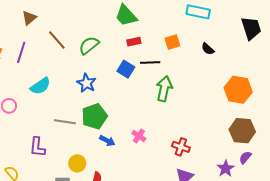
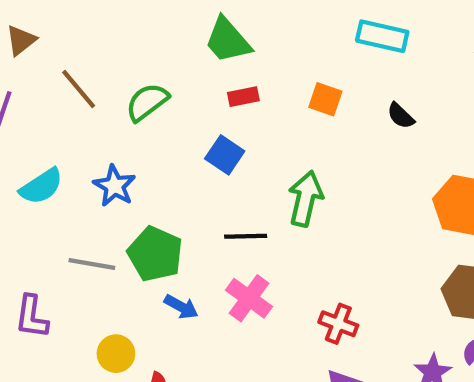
orange square: (172, 42) -> (325, 99), turned 35
black line: (150, 62) -> (246, 236), moved
blue star: (86, 83) -> (114, 186), moved
green pentagon: (94, 116) -> (155, 254), turned -30
pink cross: (139, 136) -> (249, 298), size x1.5

